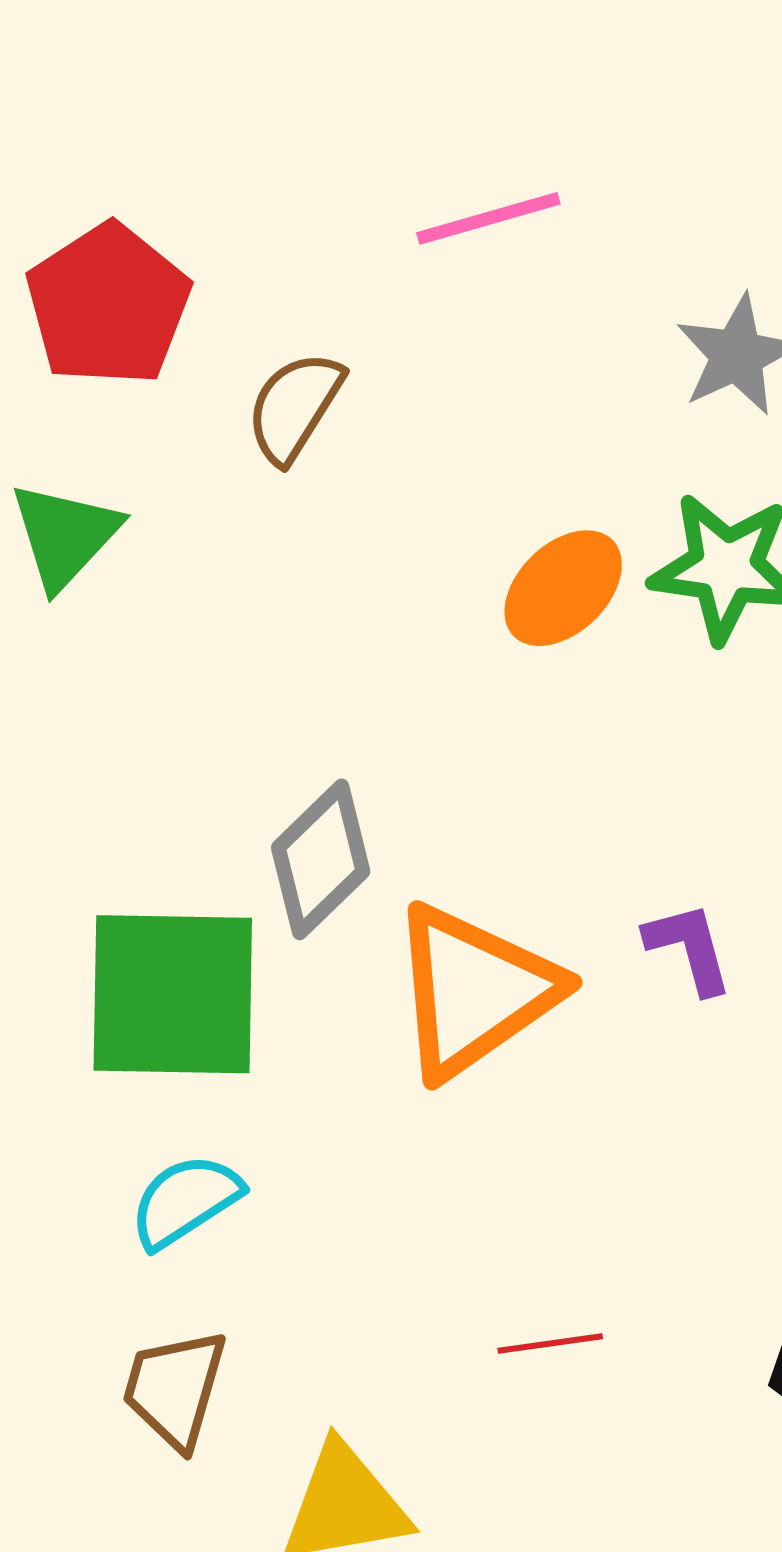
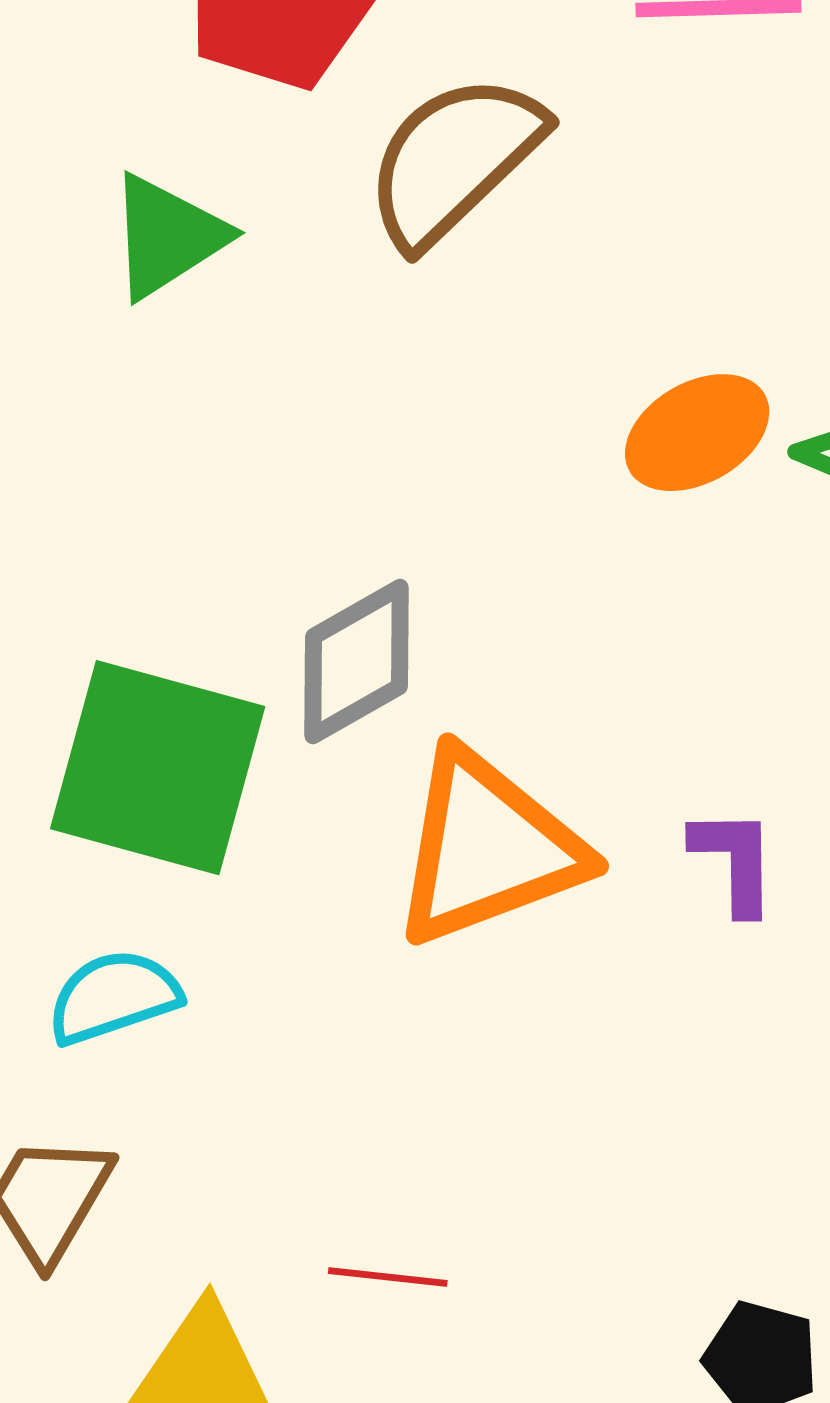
brown semicircle: (294, 407) -> (454, 160), size x1.5
red line: (550, 1343) -> (388, 1277), moved

